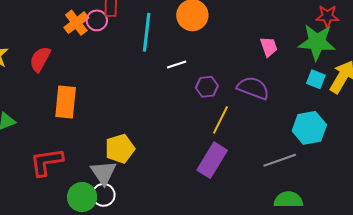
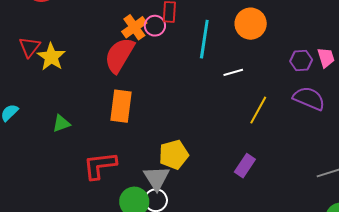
red semicircle: (40, 59) -> (119, 55), moved, size x1.4
purple hexagon: (207, 87) -> (301, 61), moved
yellow line: (221, 120) -> (258, 110), moved
purple rectangle: (212, 160) -> (245, 166), moved, size x0.7

